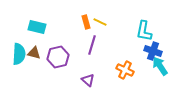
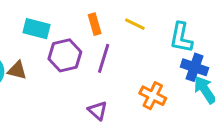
yellow line: (100, 22) -> (135, 24), moved
cyan rectangle: (37, 27) -> (37, 29), moved
purple hexagon: (58, 57) -> (65, 55), moved

